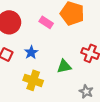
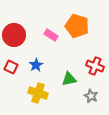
gray star: (86, 91) -> (91, 96), moved

